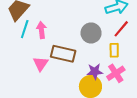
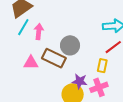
gray circle: (91, 33) -> (70, 45), moved
pink triangle: (41, 64) -> (31, 63), turned 42

